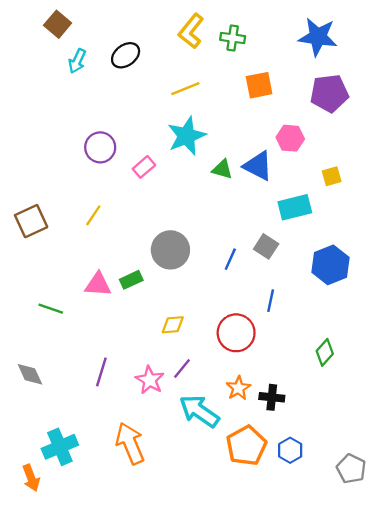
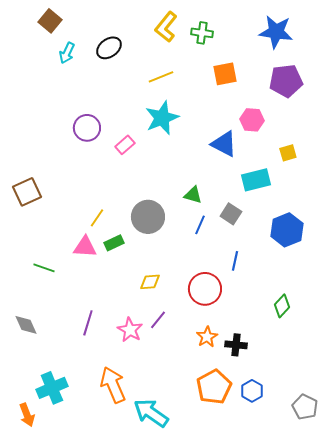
green triangle: (222, 169) -> (193, 195), moved
yellow line: (93, 215) -> (97, 218), moved
cyan arrow: (199, 411) -> (151, 413), moved

